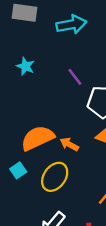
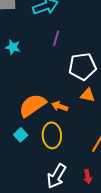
purple line: (75, 77) -> (56, 38), moved, turned 63
yellow ellipse: (55, 177) -> (52, 135), turned -30

